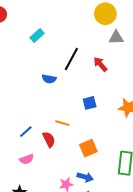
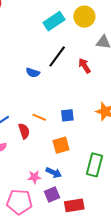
yellow circle: (105, 14) -> (84, 17), moved
cyan rectangle: (37, 36) -> (54, 21), moved, size x1.5
blue square: (90, 103) -> (67, 115), moved

